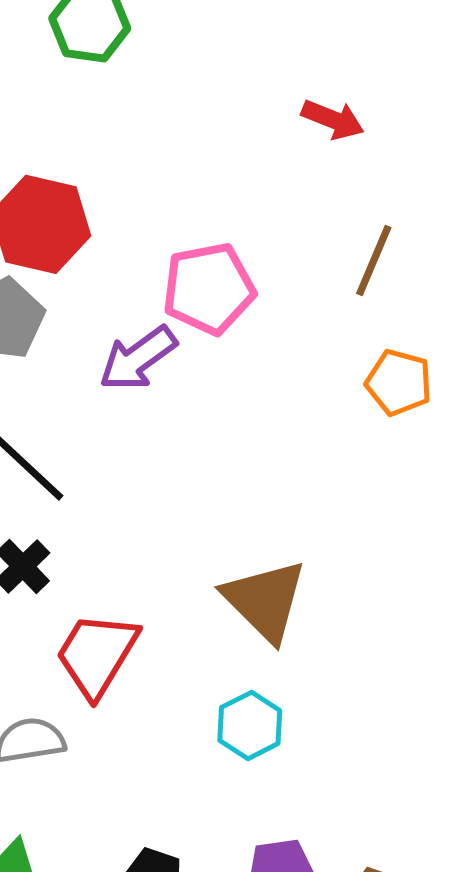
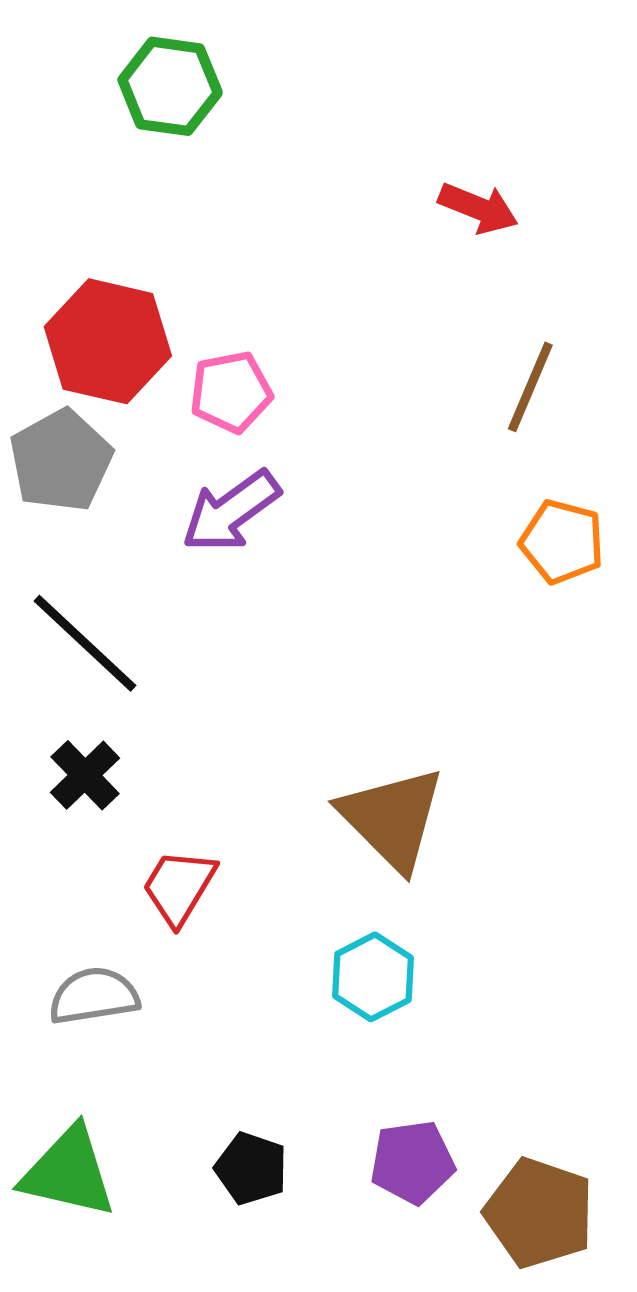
pink pentagon: (209, 288) -> (231, 392), moved, size x0.7
red trapezoid: (97, 654) -> (179, 887), size x0.7

